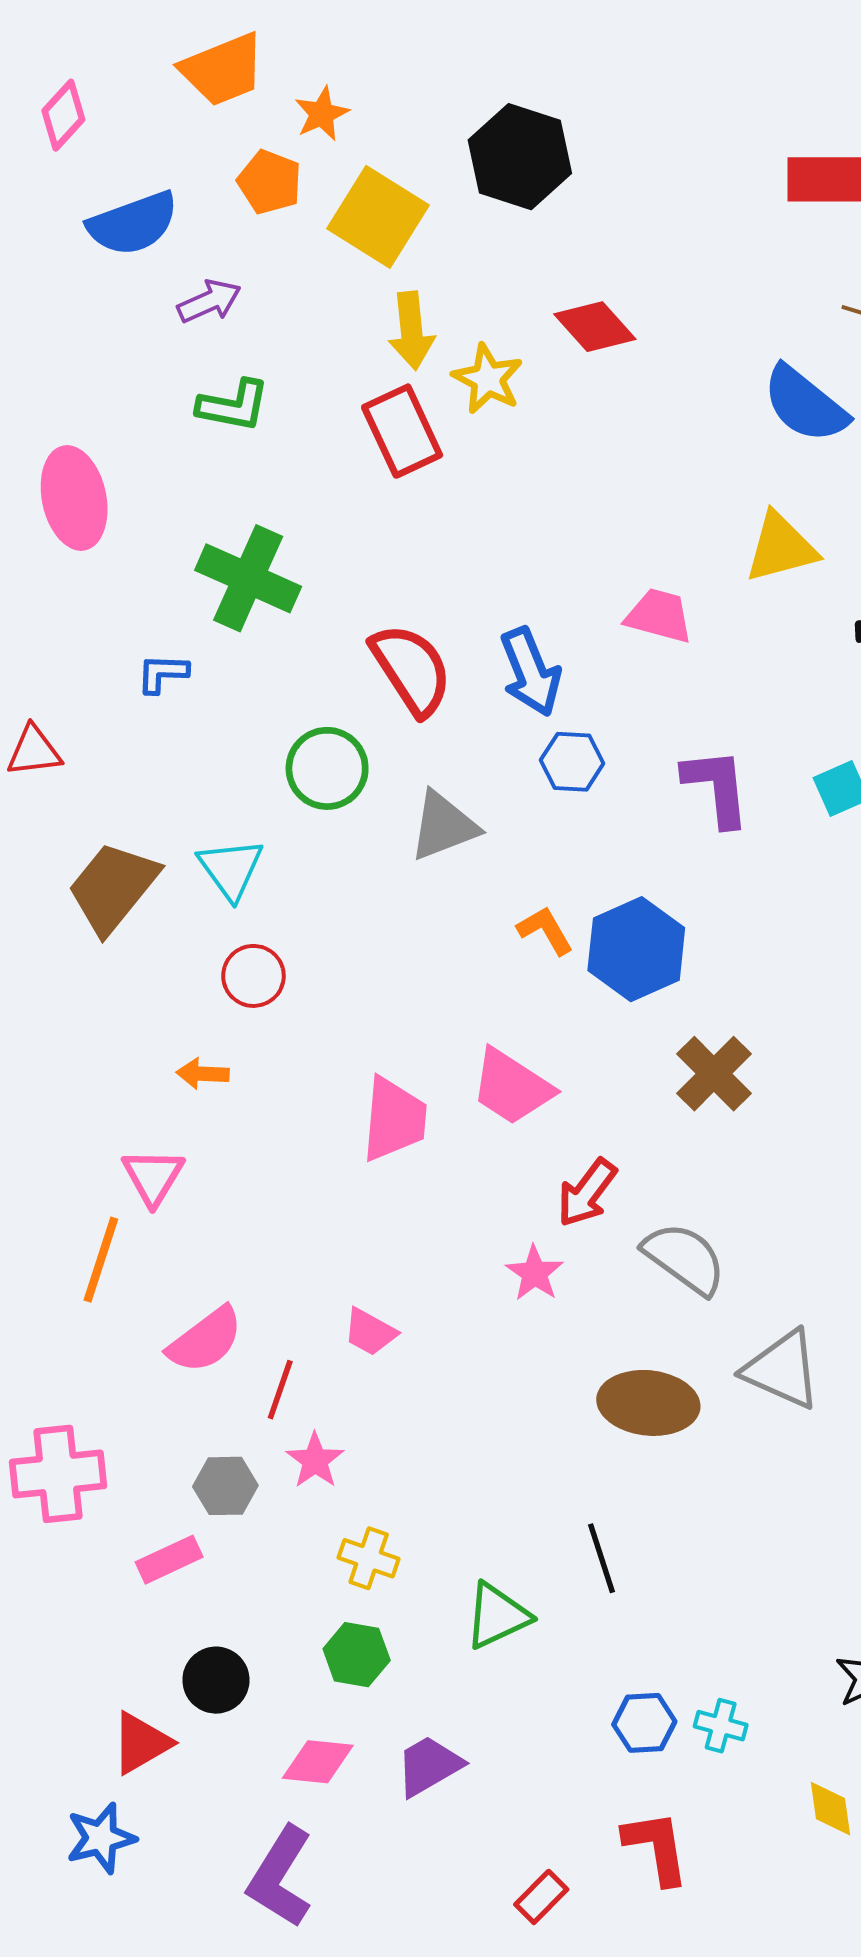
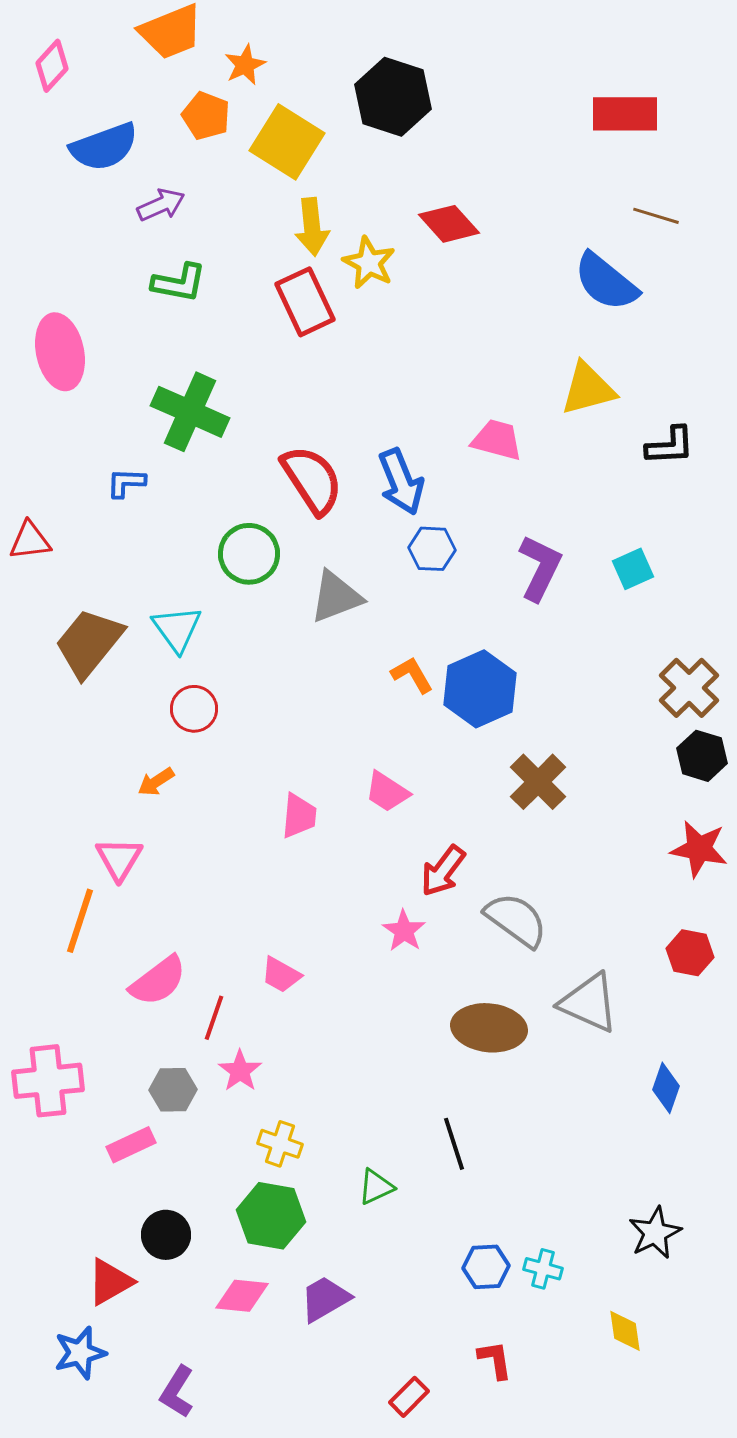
purple L-shape: (717, 787) -> (540, 568), turned 32
orange arrow: (203, 1074) -> (156, 782), turned -36
pink trapezoid: (512, 1087) -> (387, 792), size x0.7
pink trapezoid: (394, 1119) -> (299, 816), size x0.7
green triangle: (497, 1616) -> (376, 1187), size x0.7
green hexagon: (357, 1655) -> (271, 1216), size x1.4
red L-shape: (656, 1847) -> (495, 1360), size x0.7
purple L-shape: (280, 1877) -> (177, 1392), moved, size x0.7

